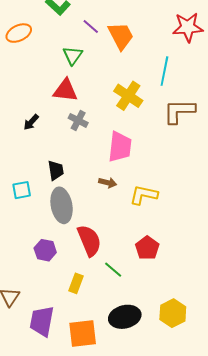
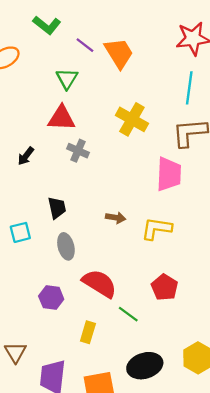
cyan line: (164, 71) -> (189, 88), moved
pink trapezoid: (120, 147) -> (169, 174), moved
gray ellipse: (62, 205) -> (66, 246), size x0.7
red semicircle: (89, 241) -> (100, 283), turned -32

